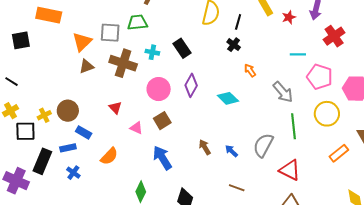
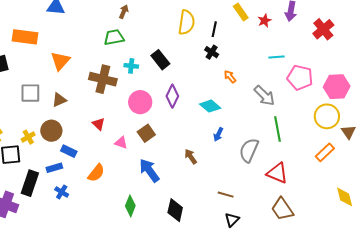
gray square: (110, 33) -> (30, 93), moved
red cross: (334, 36) -> (323, 29), moved
brown triangle: (87, 66) -> (59, 100), moved
yellow circle: (327, 114) -> (327, 116), moved
blue arrow: (231, 151) -> (218, 134), moved, turned -104

